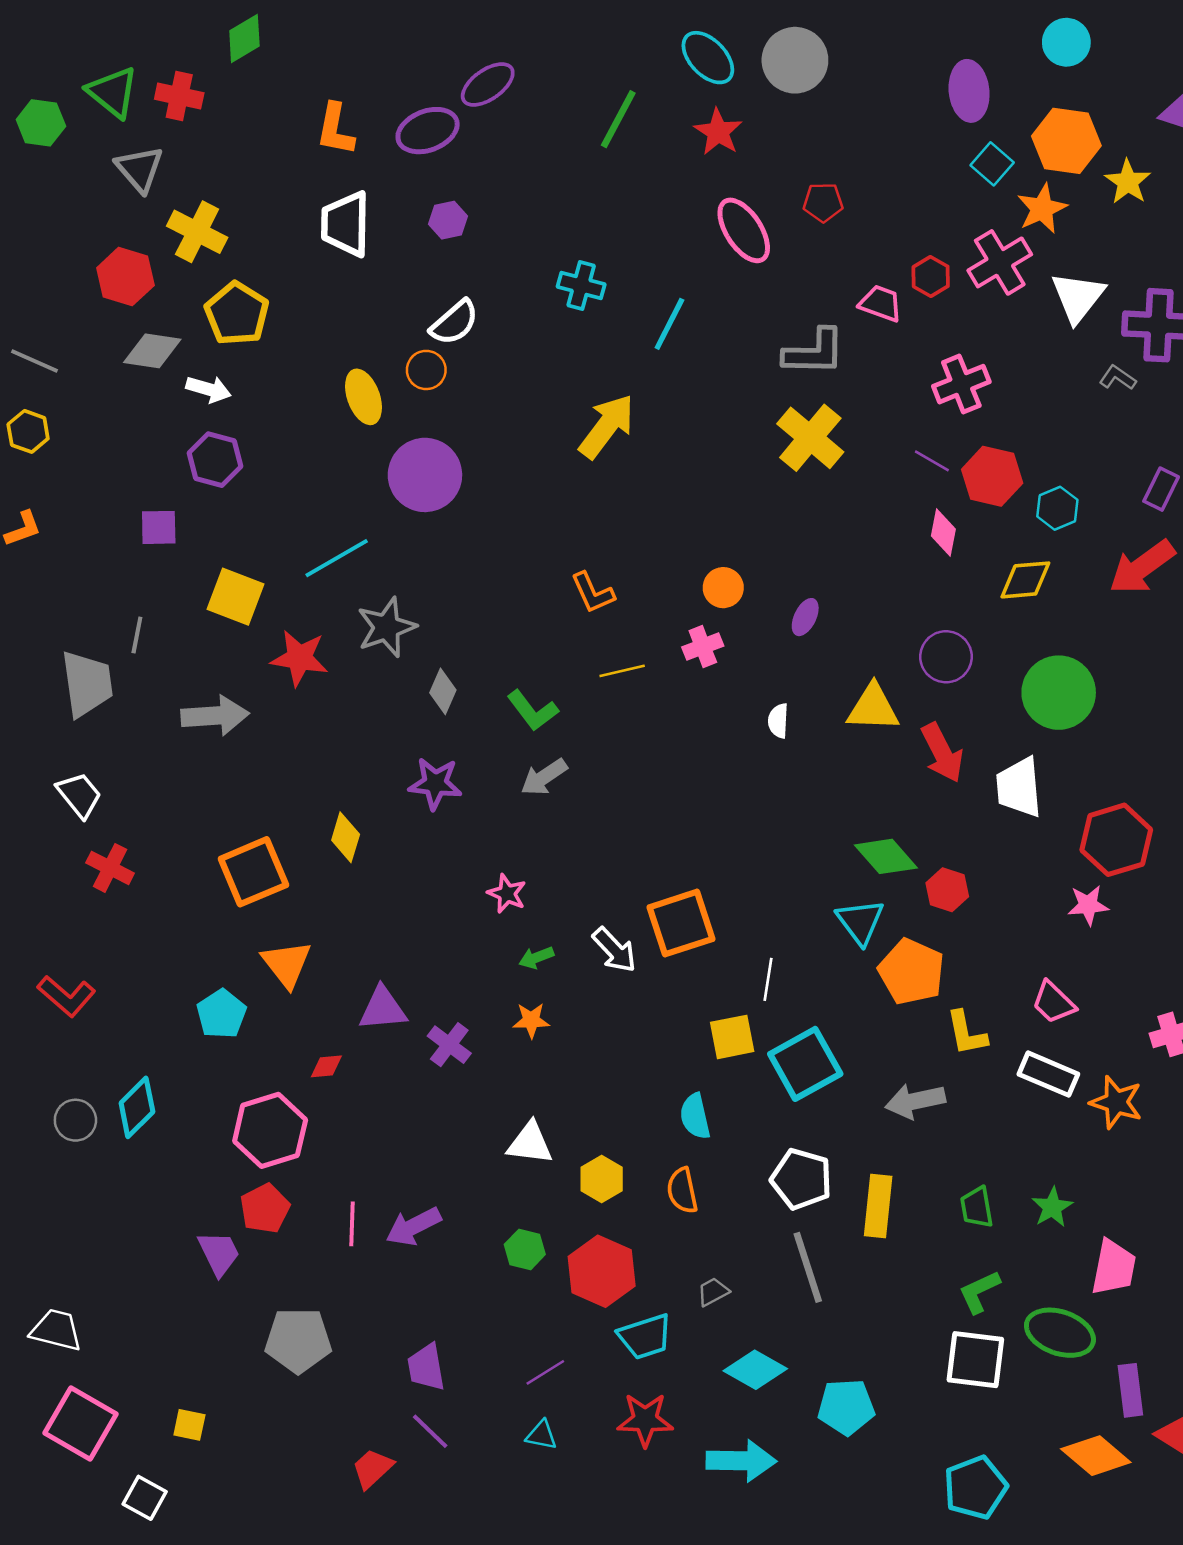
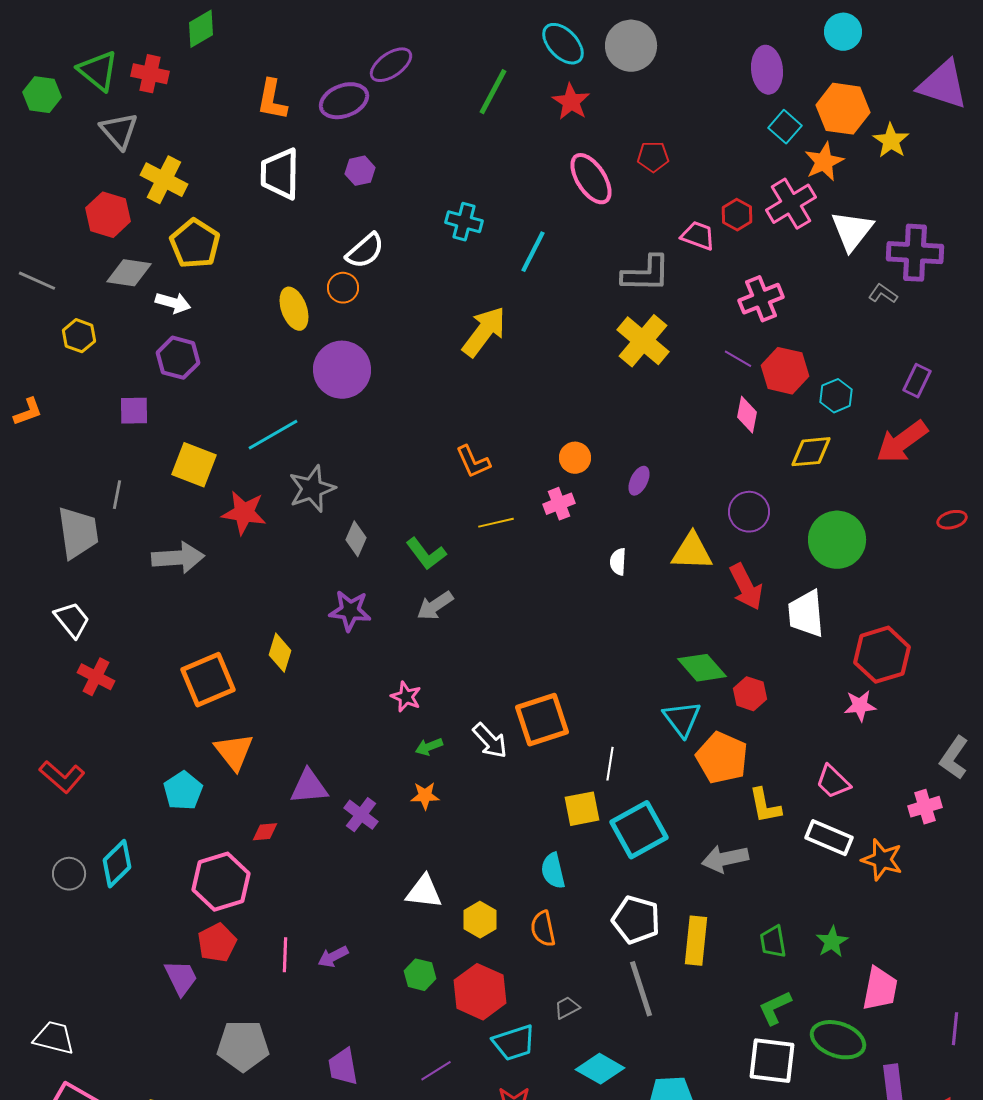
yellow hexagon: (28, 431) -> (79, 336), moved
purple arrow: (413, 1226) -> (333, 957), size x0.7

